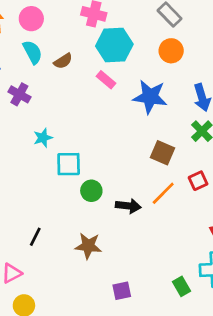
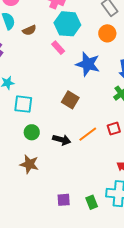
brown square: (162, 153) -> (70, 100), moved
green circle: (91, 191) -> (32, 132), moved
purple square: (122, 291) -> (64, 200), moved

